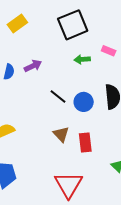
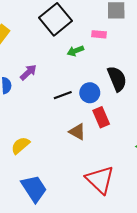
black line: (58, 97) -> (63, 95), turned -42
red rectangle: (85, 143) -> (101, 117), moved

